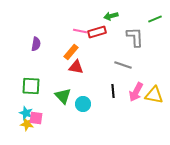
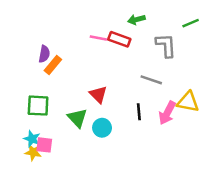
red rectangle: (97, 32) -> (119, 39), turned 36
orange rectangle: (71, 52) -> (53, 65), moved
red triangle: (76, 67) -> (98, 95), moved, turned 35
yellow triangle: (154, 95) -> (188, 102), moved

